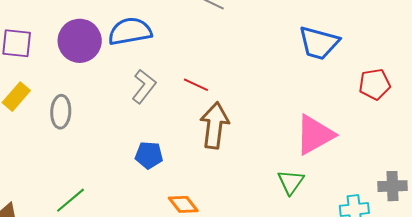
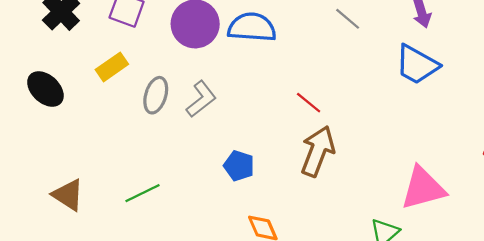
blue trapezoid: (319, 43) -> (417, 65), moved
gray L-shape: (144, 86) -> (201, 99), moved

